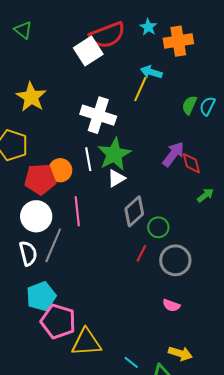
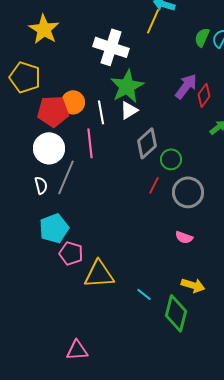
white line: (88, 159) -> (101, 112), moved
red diamond: (191, 163) -> (204, 95), turned 50
white semicircle: (28, 253) -> (41, 185), size x0.7
pink pentagon: (58, 321) -> (71, 253), size x0.7

